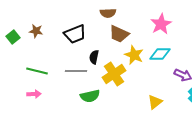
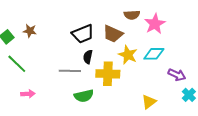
brown semicircle: (108, 13) -> (132, 15), moved
black trapezoid: (75, 34) -> (83, 34), moved
green line: (37, 71) -> (17, 64), moved, turned 30
yellow cross: (114, 74) -> (108, 74), turned 35

